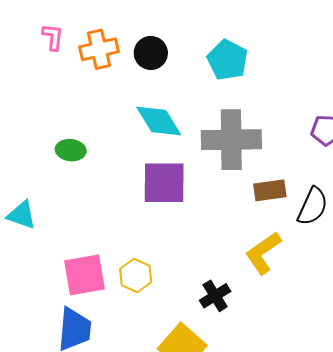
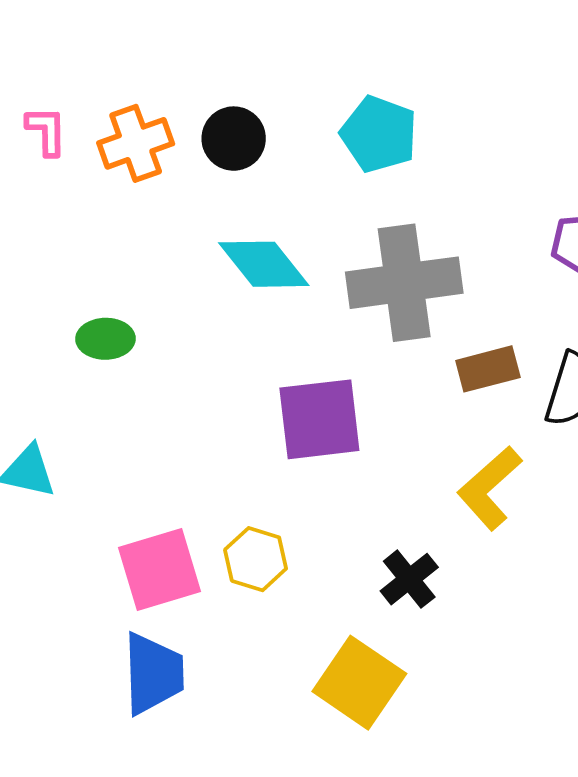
purple square: (164, 183) -> (319, 419), moved

